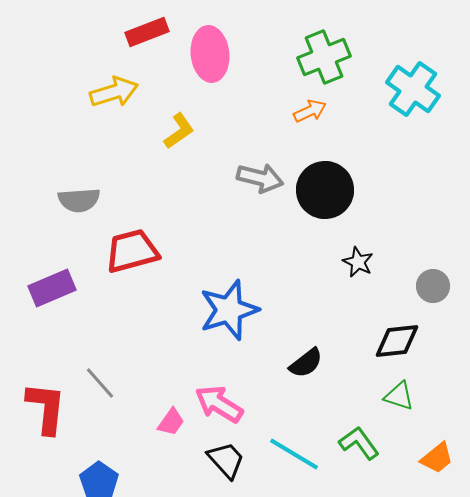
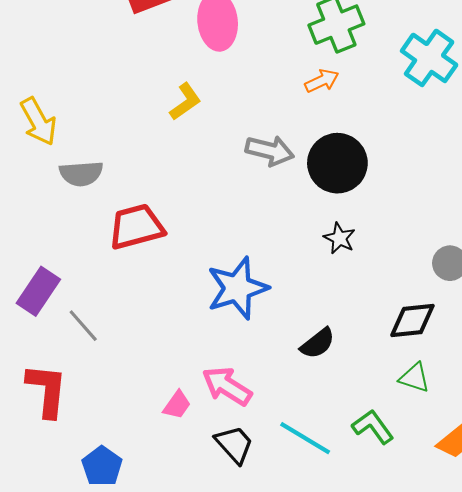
yellow arrow: (114, 92) -> (38, 121), moved, turned 78
black star: (358, 262) -> (339, 238), moved
purple rectangle: (52, 288) -> (38, 291), moved, turned -33
gray line: (100, 383) -> (83, 326), moved

